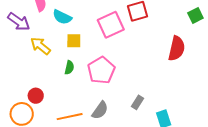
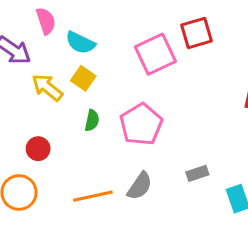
yellow square: (74, 41) -> (83, 78), moved, turned 35
red circle: (36, 96) -> (38, 149), moved
gray rectangle: (138, 102) -> (197, 173), turned 40

